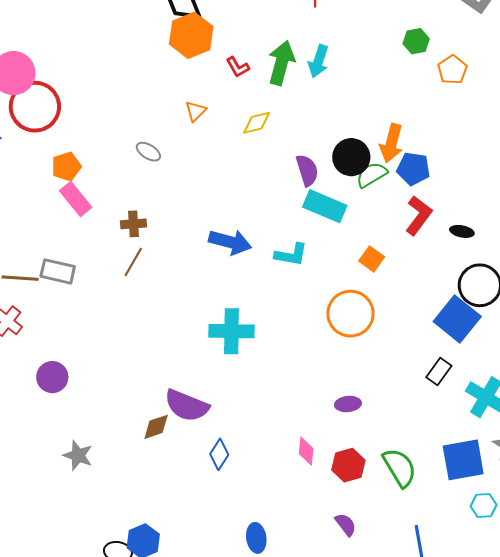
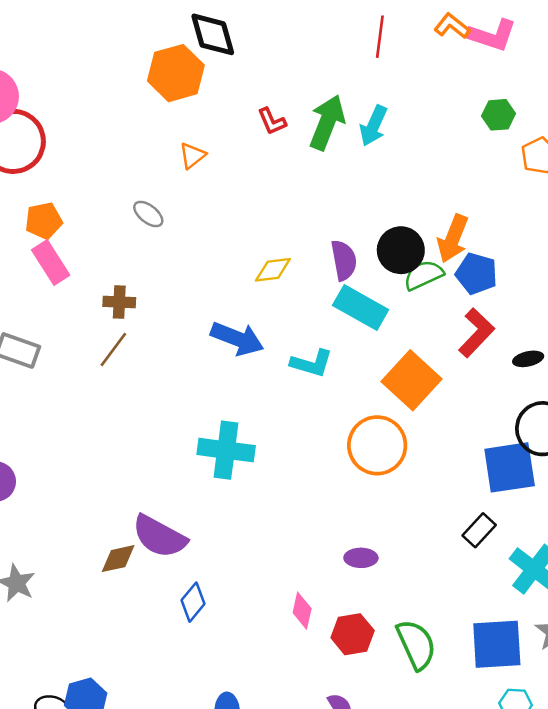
orange hexagon: (191, 35) -> (176, 73), moved
orange triangle: (196, 111) -> (192, 156), moved
yellow diamond: (257, 123) -> (273, 270), moved
black ellipse: (462, 231) -> (528, 359), turned -30
orange square: (372, 259) -> (411, 380), size x1.8
blue square: (457, 319) -> (510, 467), turned 36

